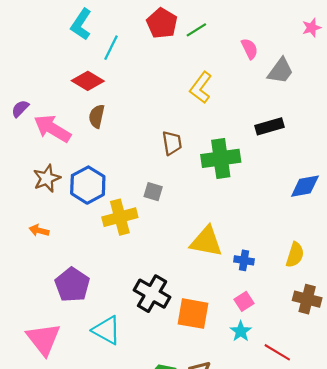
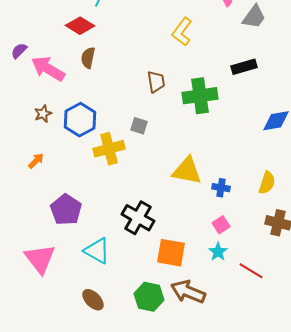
brown star: (47, 178) -> (43, 114), size x0.7
orange arrow: (39, 230) -> (36, 161), turned 120
orange square: (193, 314) -> (171, 253), moved

